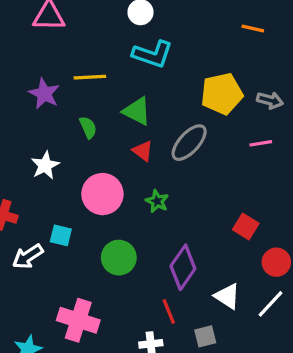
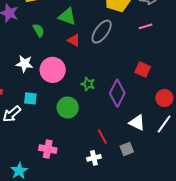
white star: (45, 165) -> (24, 64), moved, turned -30
green star: (157, 201) -> (88, 84), moved
red square: (246, 226) -> (143, 70), moved
purple diamond: (183, 267) -> (117, 93), moved
pink cross: (78, 320) -> (48, 149), size x0.7

